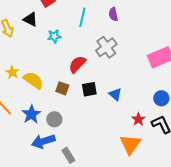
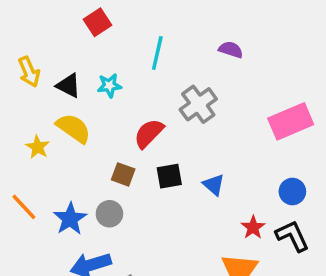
purple semicircle: (113, 14) -> (231, 50), moved, turned 120
black triangle: (30, 19) -> (68, 85), moved
yellow semicircle: (33, 80) -> (74, 128), moved
gray circle: (54, 119) -> (109, 214), moved

